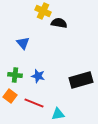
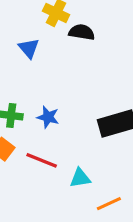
blue triangle: (23, 43) -> (29, 48), moved

